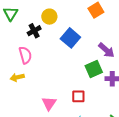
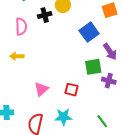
blue square: (70, 38) -> (89, 32), moved
pink semicircle: (25, 55) -> (21, 27), moved

